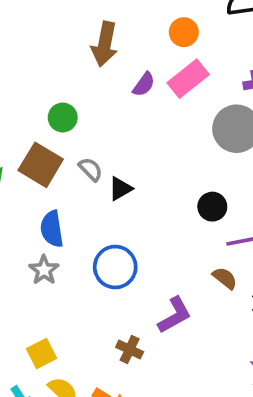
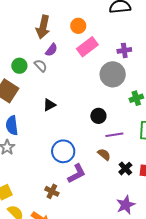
orange circle: (184, 32) -> (78, 26), moved
purple semicircle: (144, 84) -> (51, 50), moved
gray semicircle: (91, 169) -> (41, 66), moved
blue circle: (115, 267) -> (63, 151), moved

